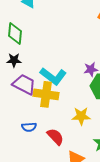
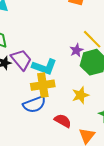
purple trapezoid: (24, 84) -> (21, 60), moved, turned 40
blue semicircle: (29, 127) -> (34, 104), moved, size x1.6

